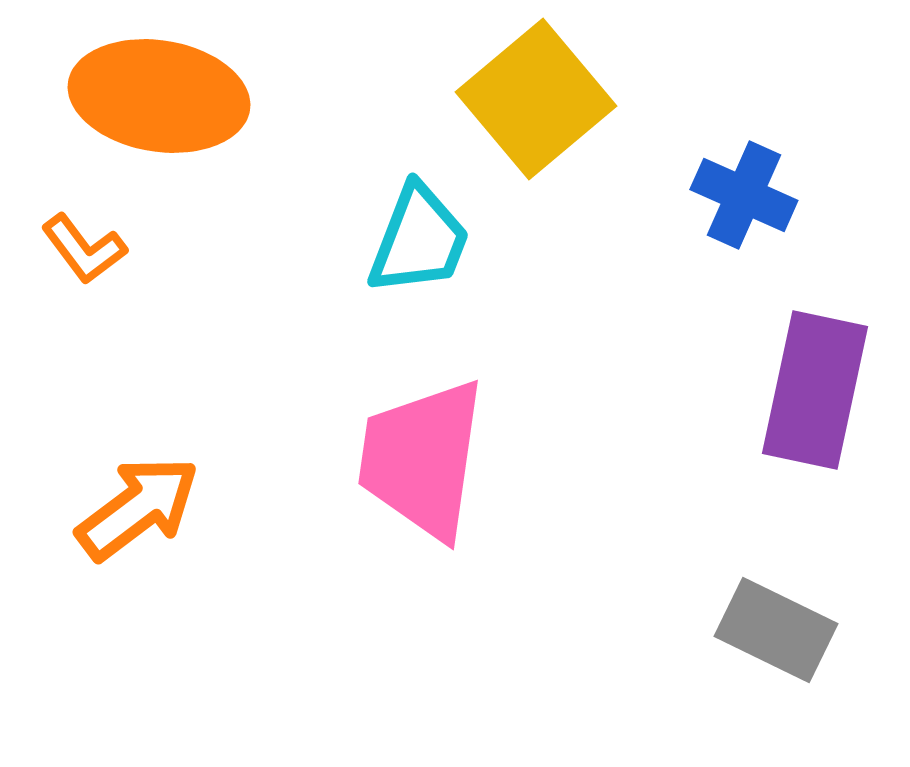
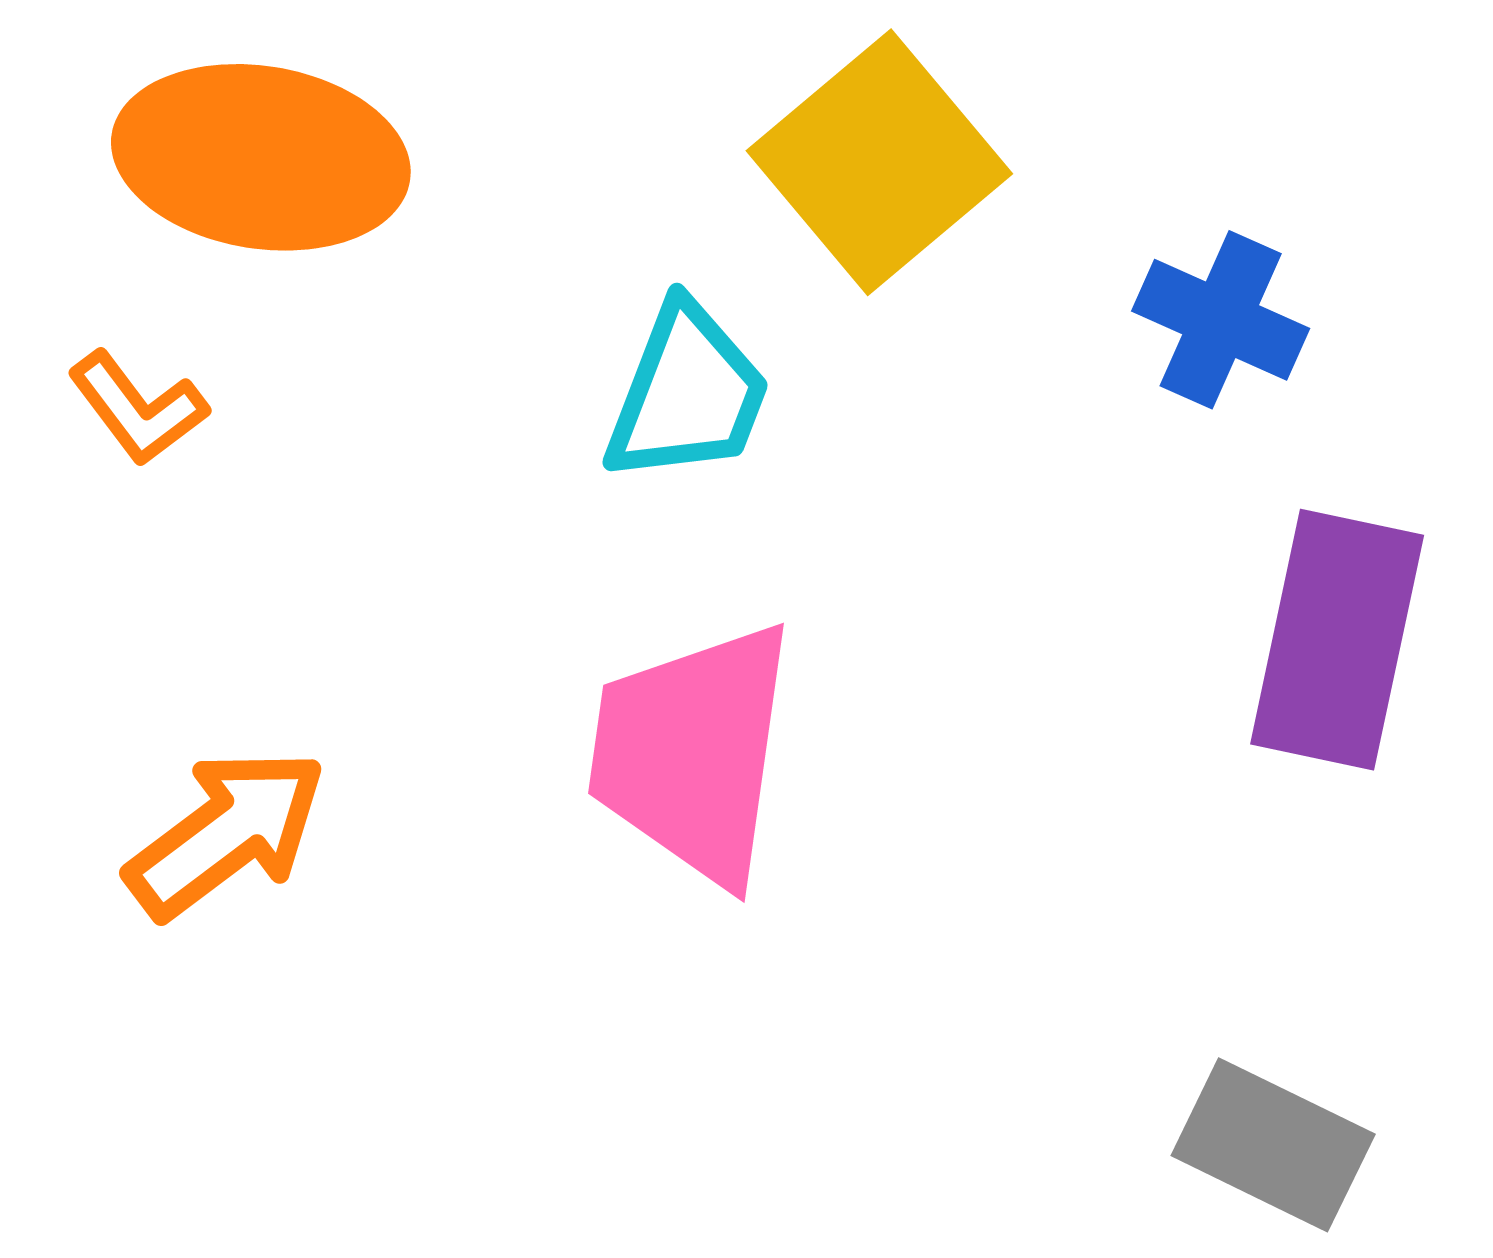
gray rectangle: (776, 630) -> (1273, 1145), moved

